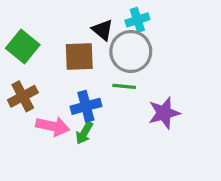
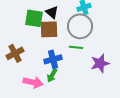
black triangle: (103, 30) -> (52, 12), moved
green square: (23, 47) -> (34, 18), moved, turned -30
pink arrow: (53, 126) -> (33, 82), moved

